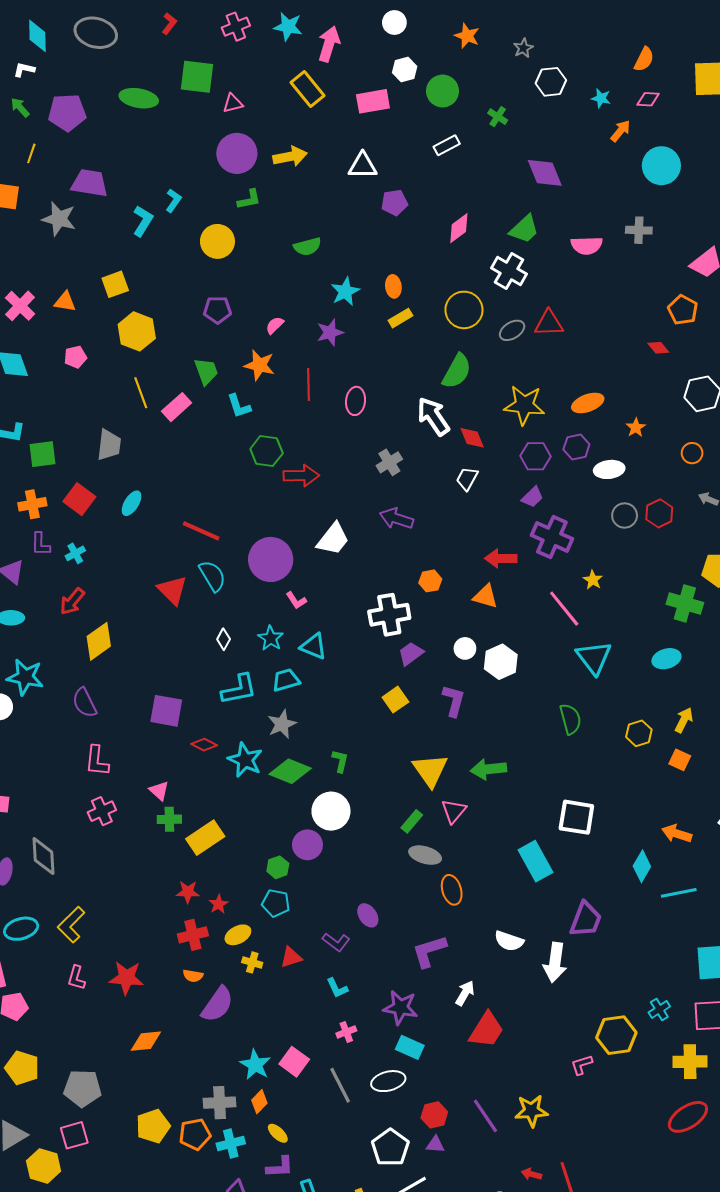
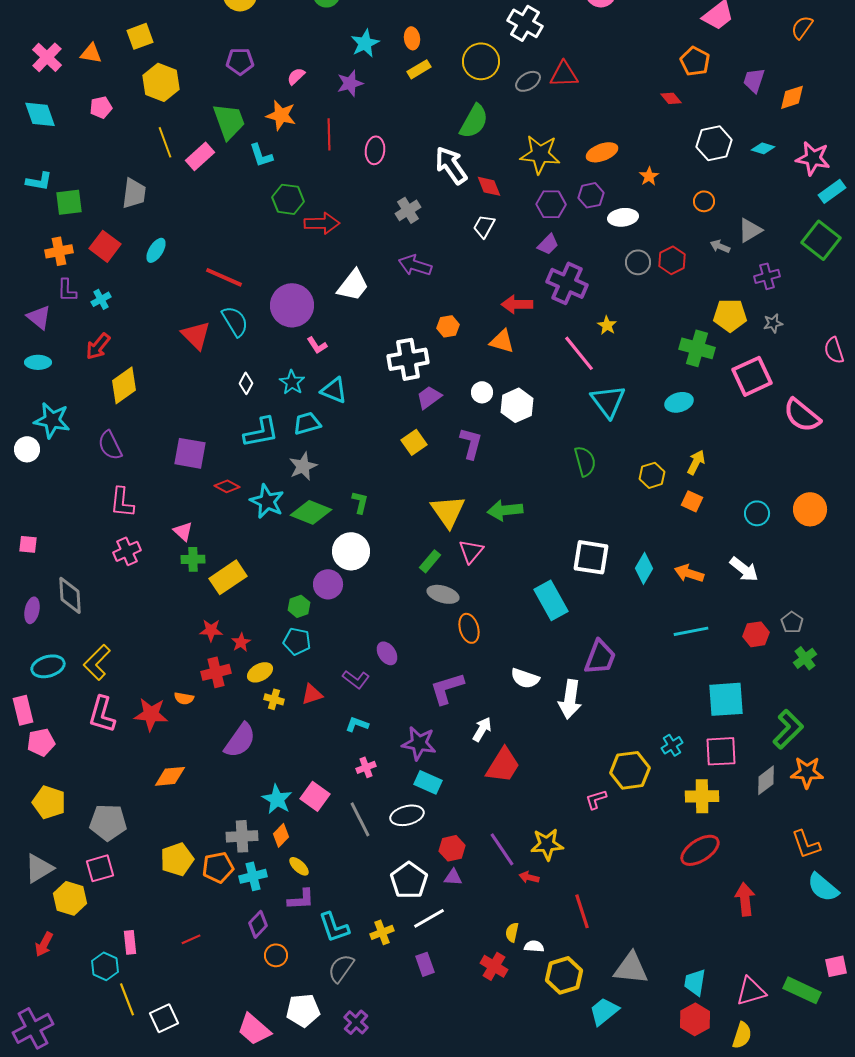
green trapezoid: (206, 371) -> (229, 121), size x1.4
cyan diamond: (642, 866) -> (644, 568), moved
orange semicircle: (193, 976) -> (184, 698), moved
pink L-shape: (76, 978) -> (102, 714), size x1.5
cyan L-shape: (337, 988) -> (357, 724), turned 135
red arrow: (531, 1174) -> (529, 877), moved

